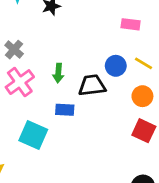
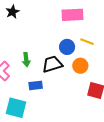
pink rectangle: (131, 24) -> (73, 15), size x1.5
orange circle: (142, 96) -> (80, 66), moved

